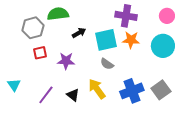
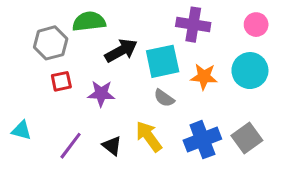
black arrow: (79, 33) -> (121, 51), size x1.5
orange star: (131, 40) -> (204, 77), moved
cyan triangle: (14, 85) -> (21, 130), turned -40

